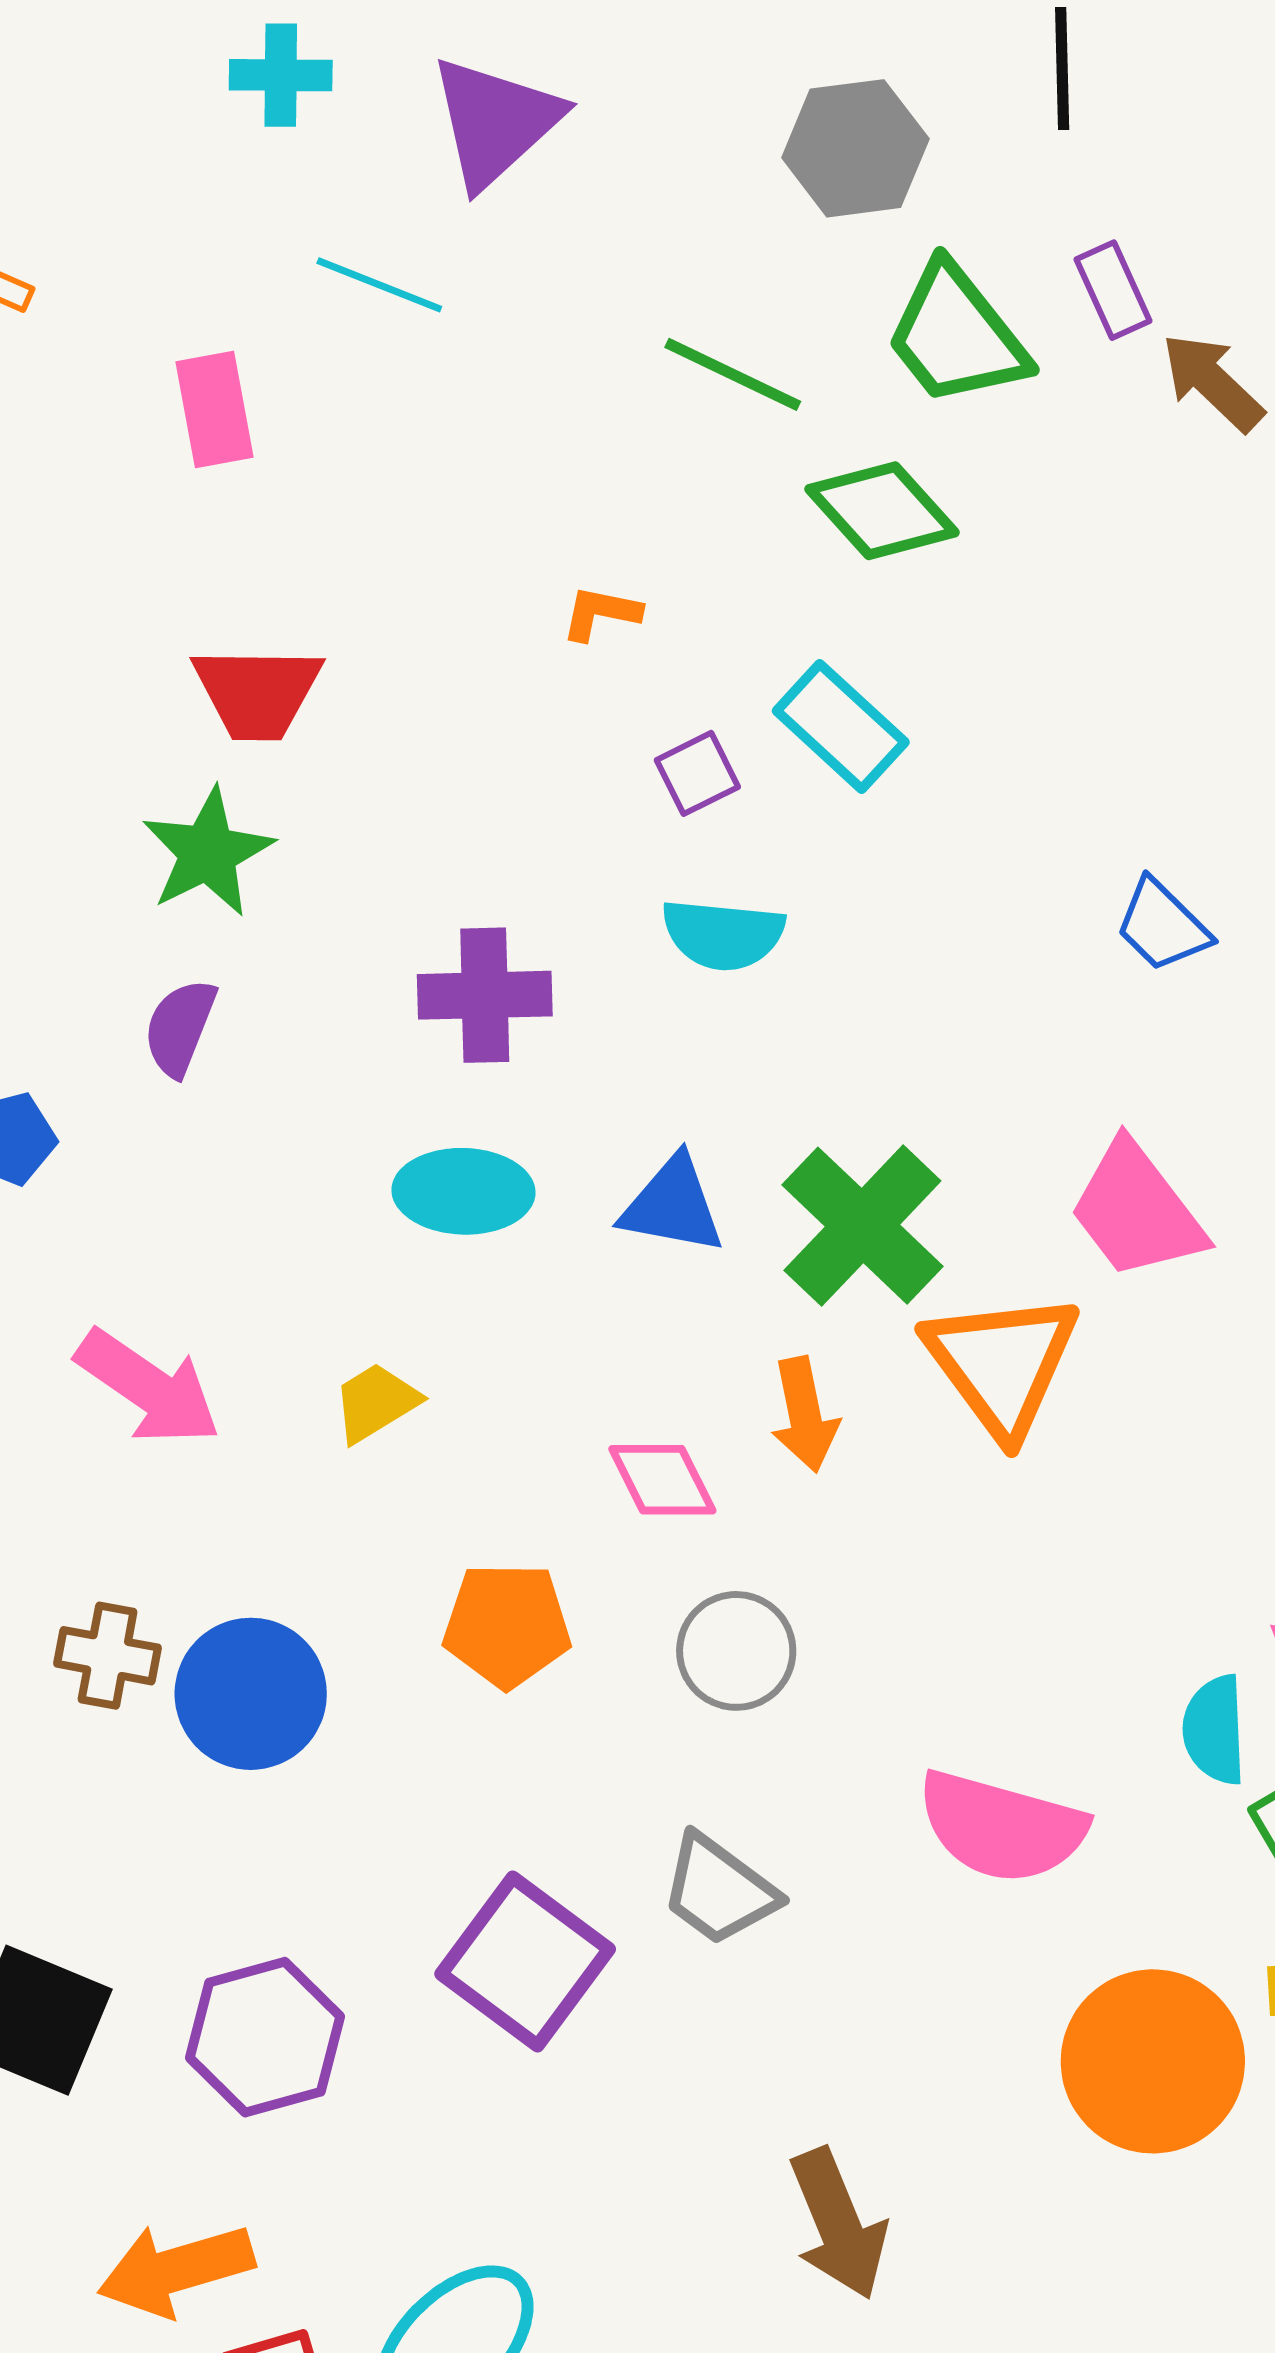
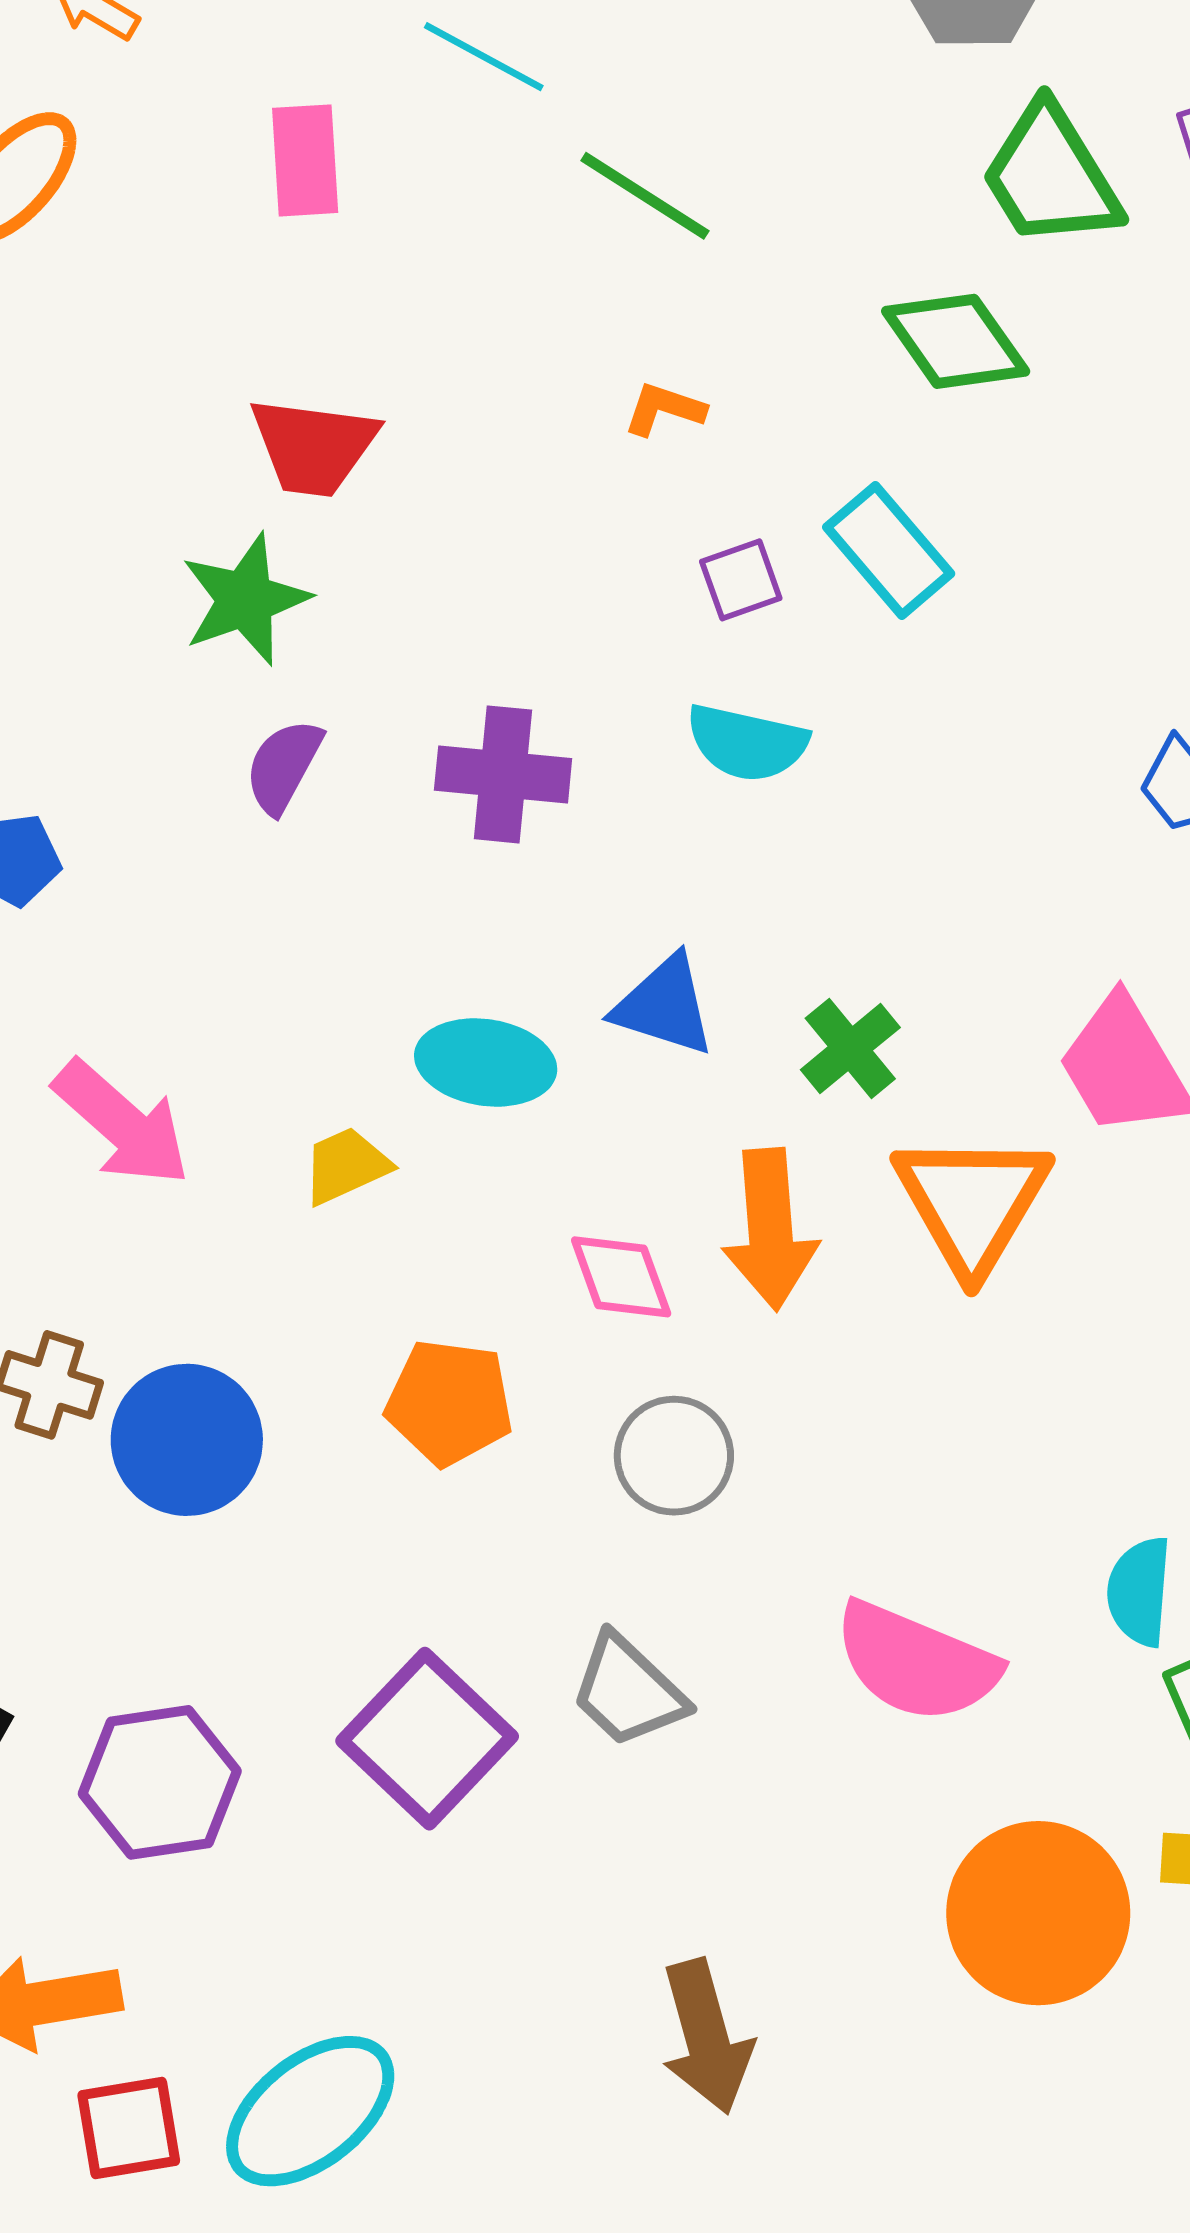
green line: (733, 374) -> (645, 196), moved
purple semicircle: (180, 1027) -> (283, 766), moved
cyan ellipse: (463, 1191) -> (486, 1062), moved
green cross: (862, 1226) -> (850, 1049), size x0.6
orange arrow: (805, 1415) -> (770, 1229), size x1.4

